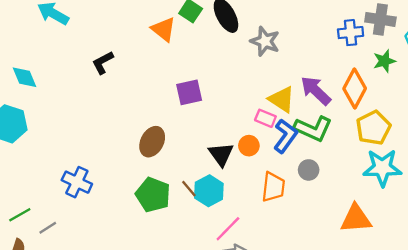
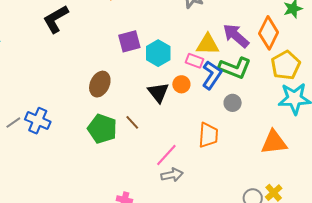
black L-shape: (103, 63) -> (56, 19), size x1.4
yellow triangle: (282, 99) -> (208, 44), turned -30
orange trapezoid: (273, 187) -> (208, 135), moved
cyan hexagon: (209, 191) -> (158, 53), moved
gray line: (48, 228) -> (13, 123), moved

